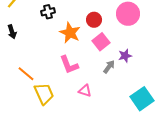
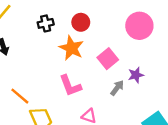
red circle: (94, 20) -> (81, 22), moved

